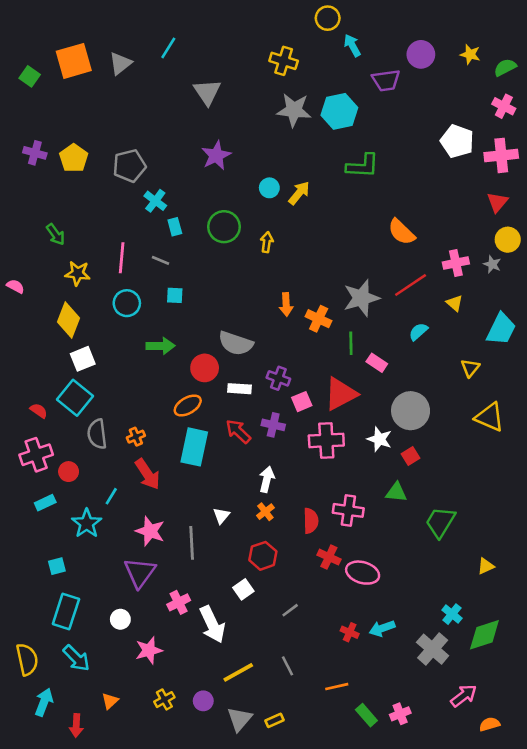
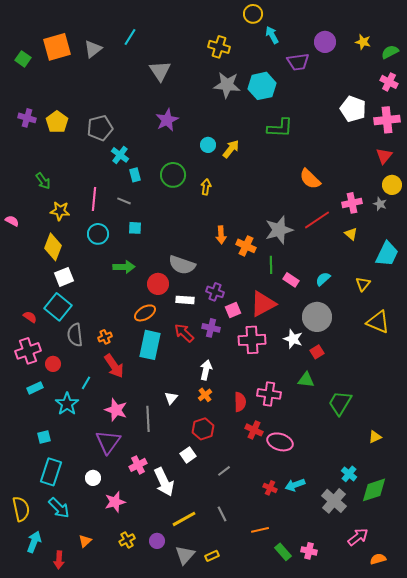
cyan semicircle: (418, 332) -> (323, 279), moved
pink cross: (400, 714) -> (309, 551), turned 35

